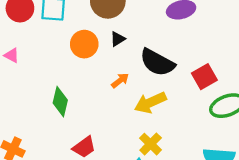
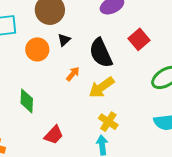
black semicircle: (157, 62) -> (101, 53), turned 48
red square: (204, 77) -> (139, 39), moved

